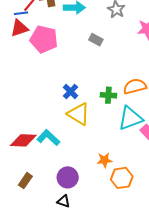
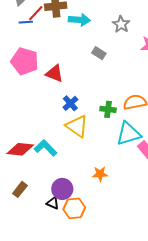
red triangle: (19, 28) -> (54, 73), moved, turned 36
pink pentagon: (44, 39) -> (25, 61), moved
orange hexagon: (122, 178) -> (74, 208), moved
black triangle: (64, 201) -> (53, 203), moved

